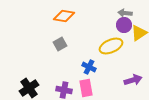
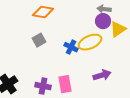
blue cross: (89, 67) -> (71, 47), moved
purple arrow: (133, 80) -> (102, 75), moved

